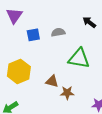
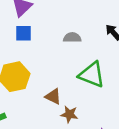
blue square: (33, 35) -> (23, 33), moved

